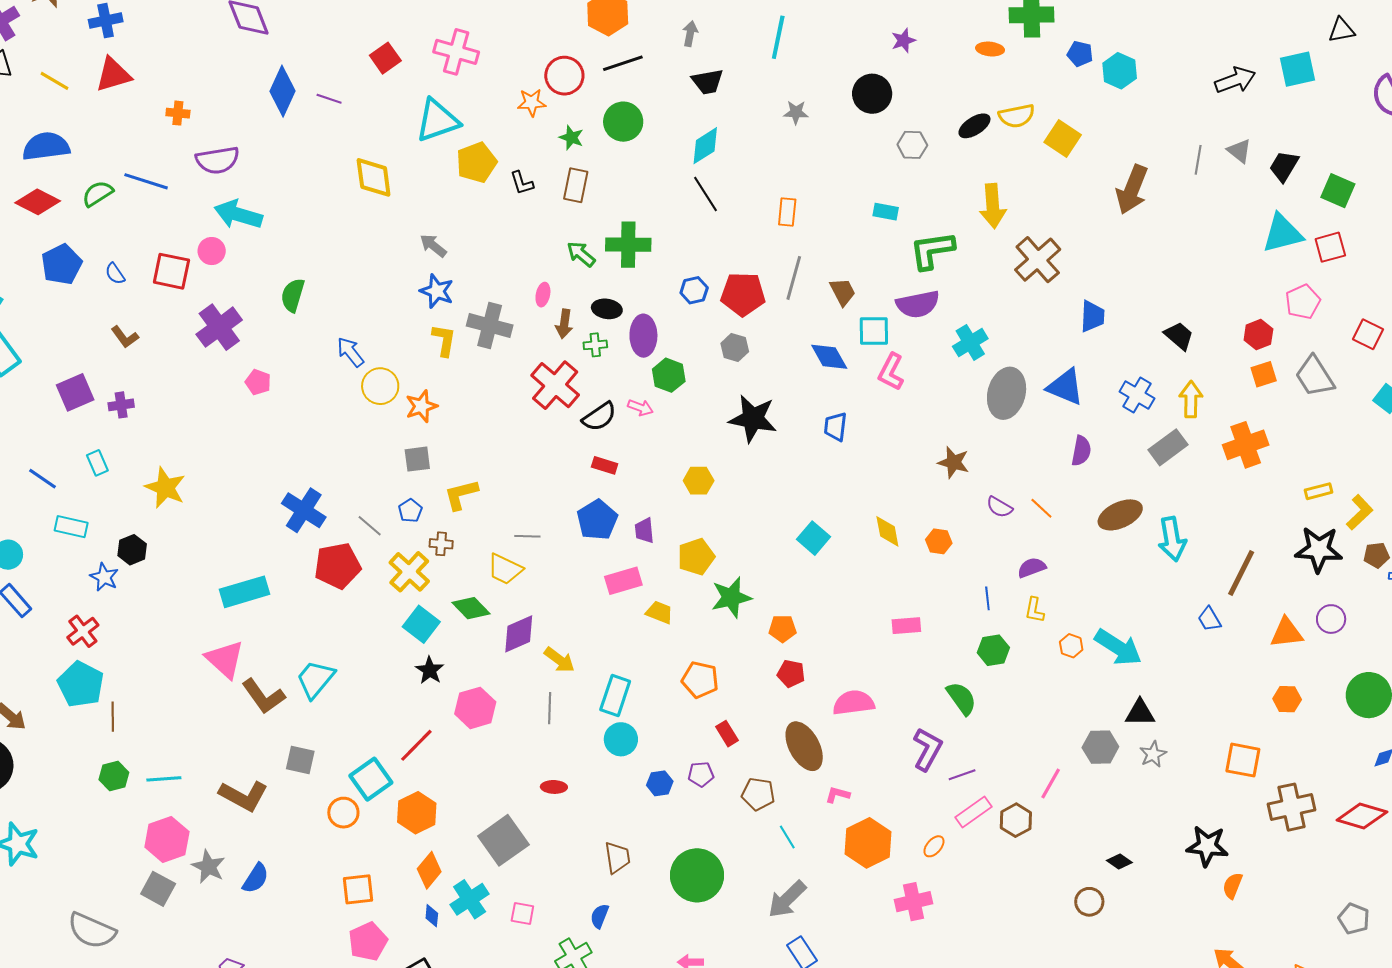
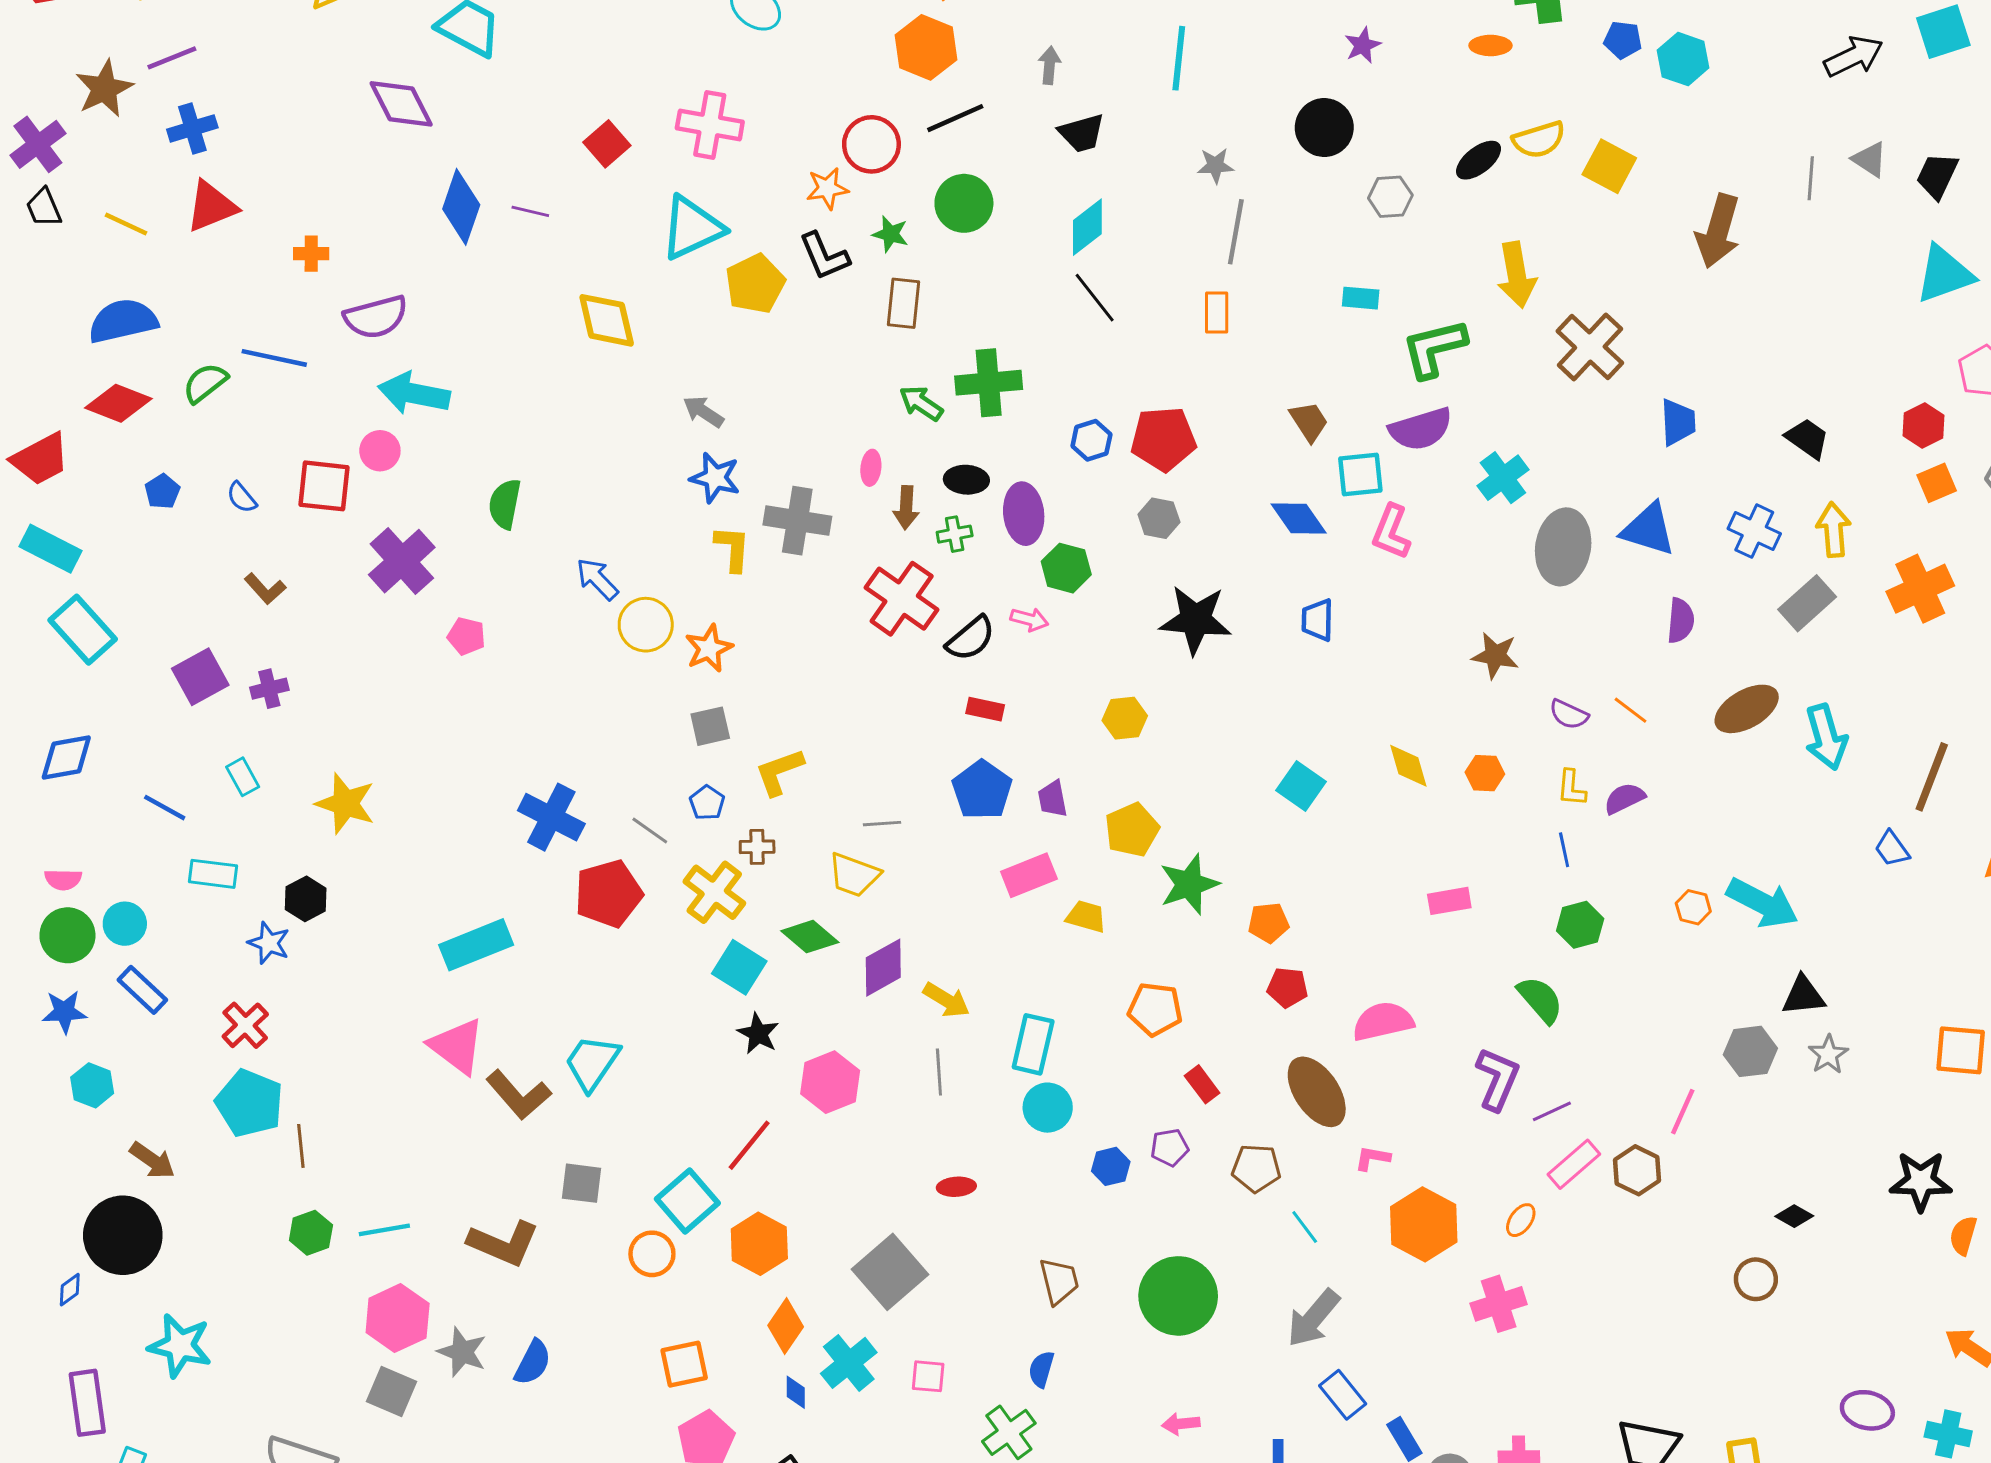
black L-shape: (522, 183) -> (824, 256), moved, size x1.4
blue pentagon: (62, 264) -> (162, 492), size x0.6
gray line: (794, 278) -> (1236, 232), moved
yellow L-shape: (1034, 610) -> (1572, 788), moved

